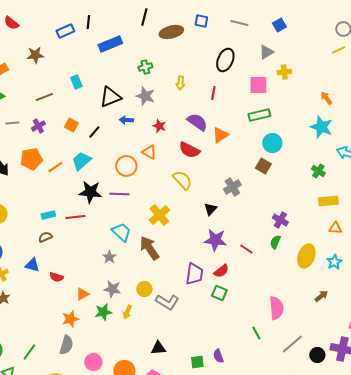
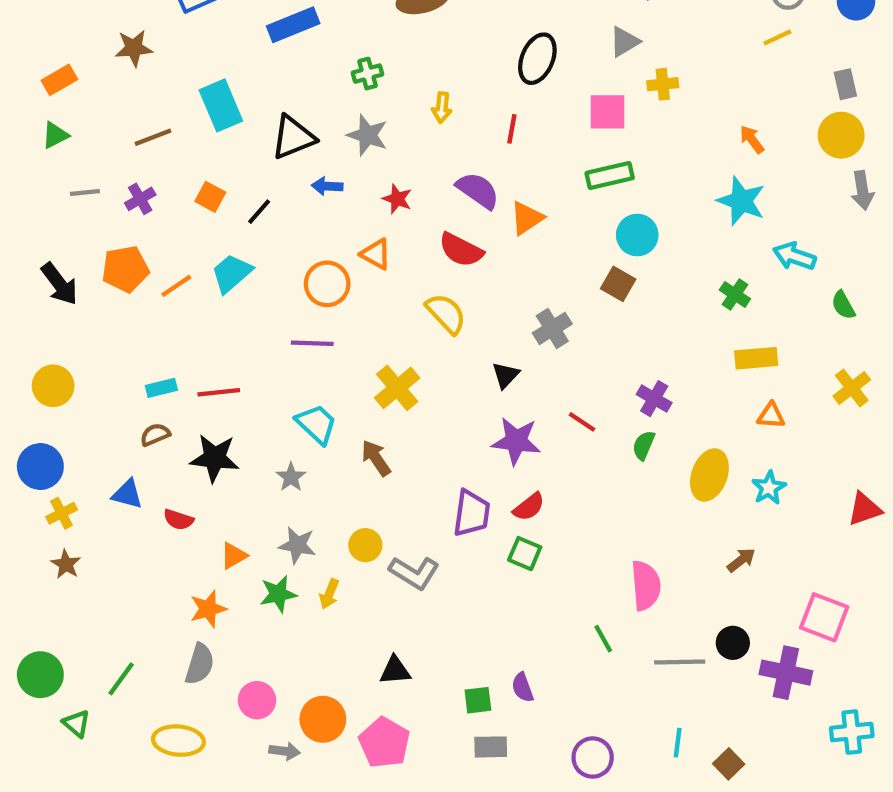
cyan rectangle: (76, 82) -> (221, 105), size x1.6
black star: (90, 192) -> (215, 458), moved
brown arrow: (149, 248) -> (376, 458), size x0.7
red line: (246, 249) -> (582, 422), moved
gray line: (292, 344) -> (680, 662), turned 40
black circle: (317, 355) -> (733, 643), moved

